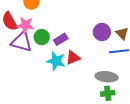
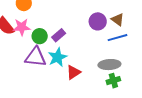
purple triangle: (21, 42) -> (35, 57), moved
red triangle: (73, 58) -> (73, 72), moved
cyan star: (56, 61) -> (57, 57), turned -30

